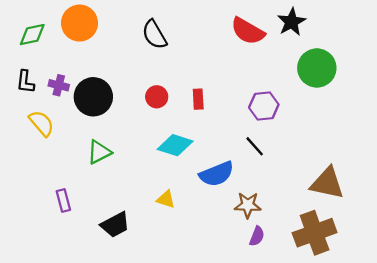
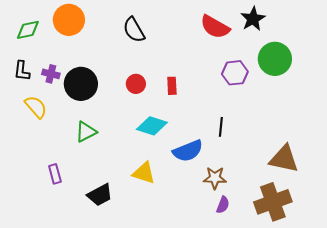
purple hexagon: (264, 106) -> (235, 73), moved
black line: (255, 146) -> (221, 127), turned 48
yellow triangle: (166, 199) -> (144, 173), size x1.4

